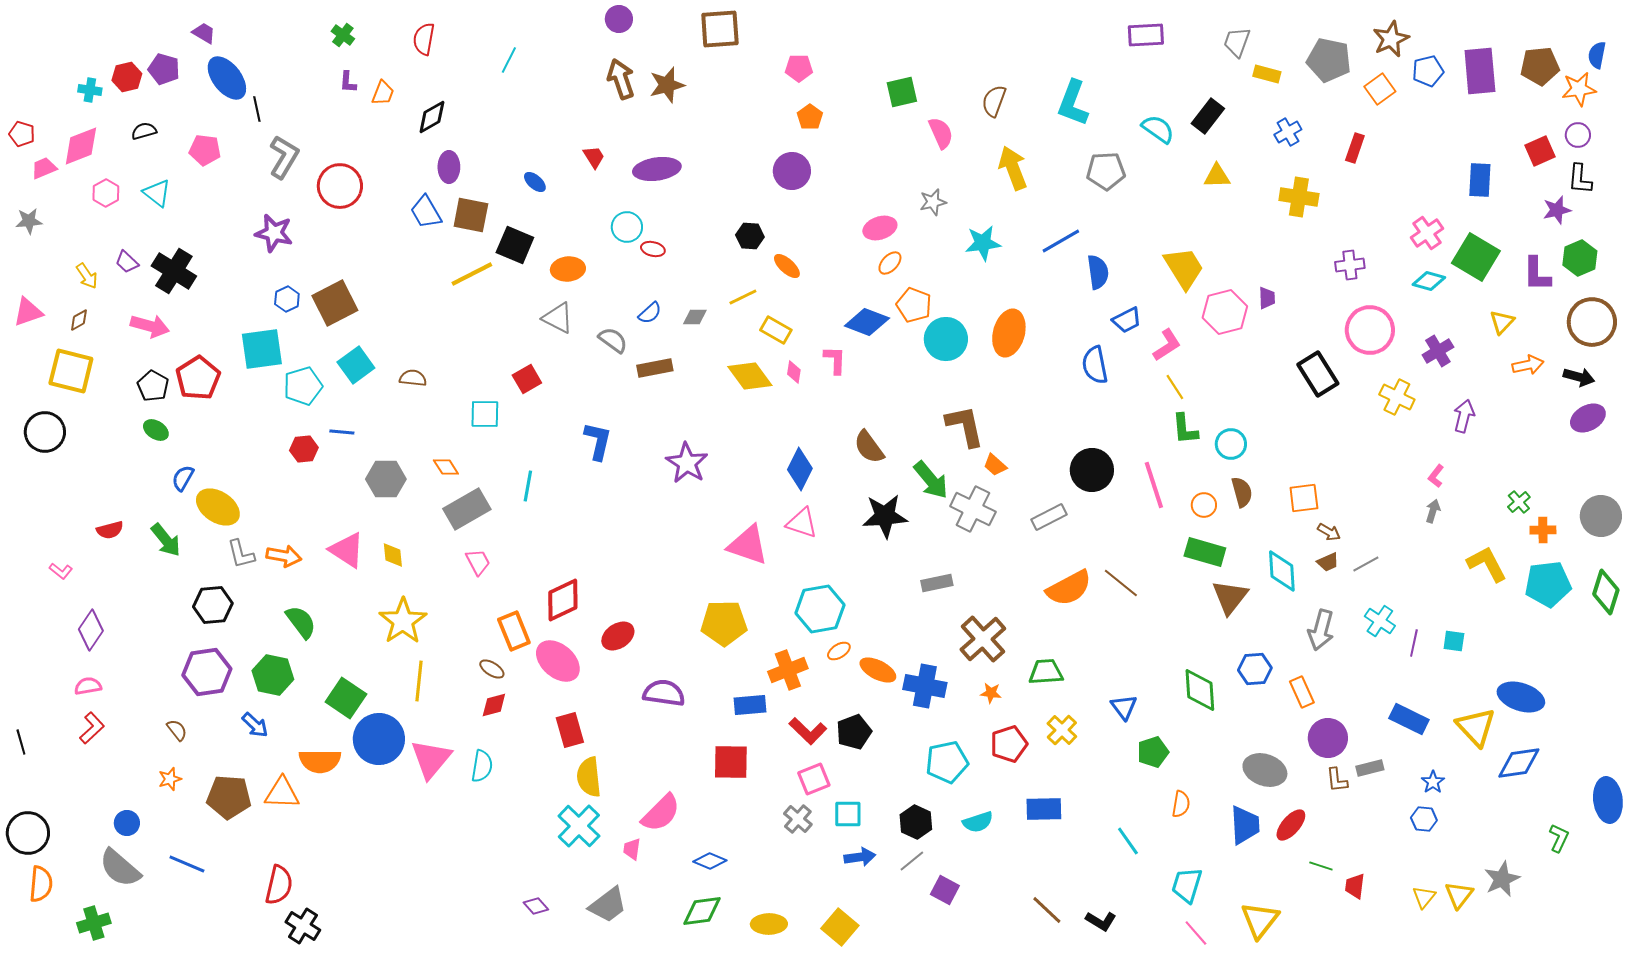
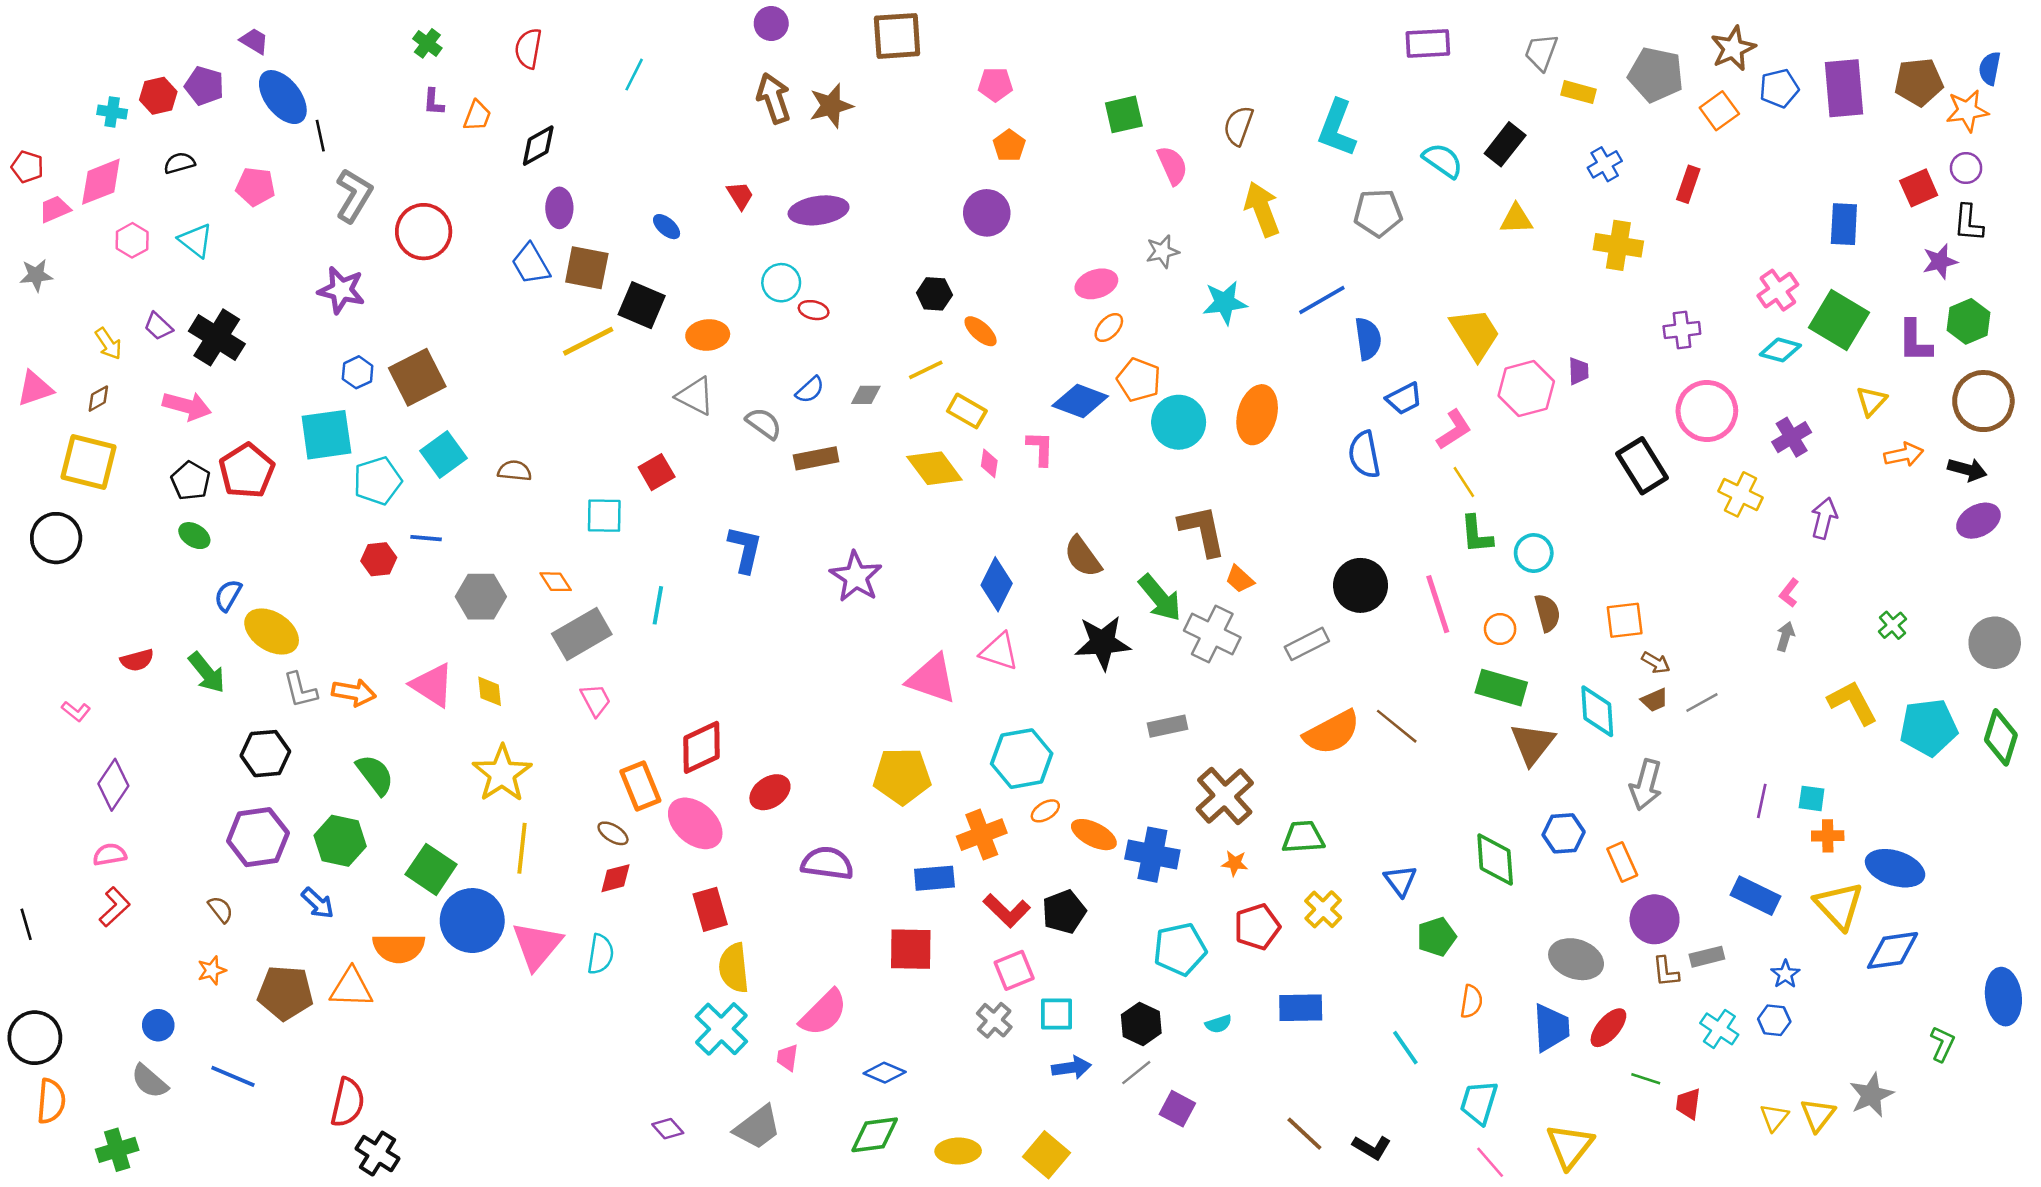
orange cross: (1543, 530) -> (1828, 836), moved
cyan cross: (1380, 621) -> (1719, 1029), moved
cyan semicircle: (978, 822) -> (1218, 1024), size x0.7
gray semicircle: (120, 868) -> (150, 1081), size x0.7

